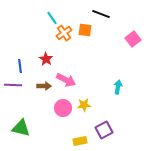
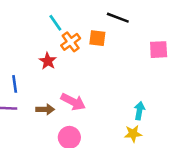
pink square: (133, 39) -> (159, 50), turned 35
red star: (46, 59) -> (48, 61), moved
yellow star: (84, 105) -> (133, 134), moved

